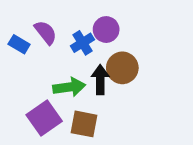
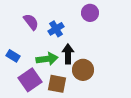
purple circle: (106, 30) -> (90, 13), moved
blue rectangle: (19, 44) -> (13, 56), moved
brown circle: (122, 68) -> (83, 70), moved

